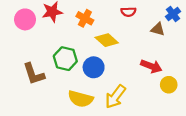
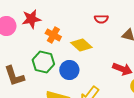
orange cross: (85, 18) -> (53, 35), moved

